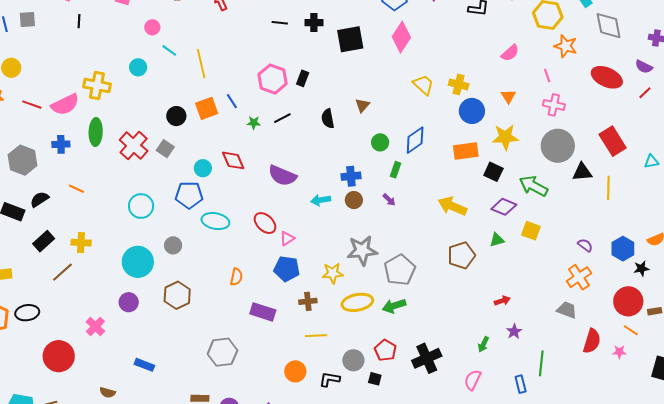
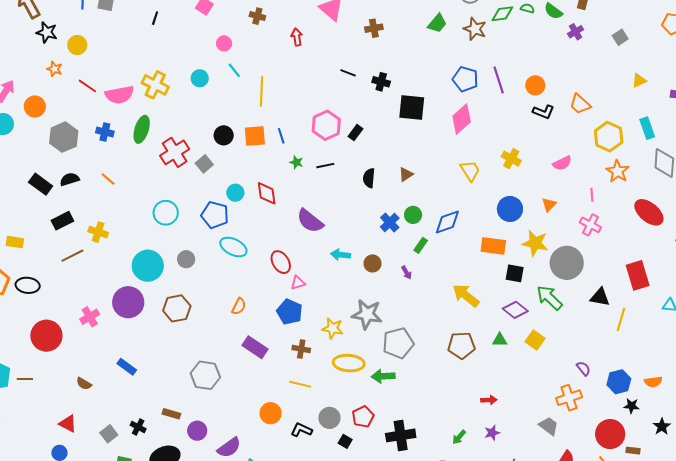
yellow cross: (459, 84) -> (511, 159), moved
gray circle: (558, 146) -> (567, 263), moved
black square: (493, 172) -> (515, 273), turned -30
blue cross: (351, 176) -> (390, 223), moved, turned 36
purple circle: (129, 302) -> (128, 302), size x1.6

